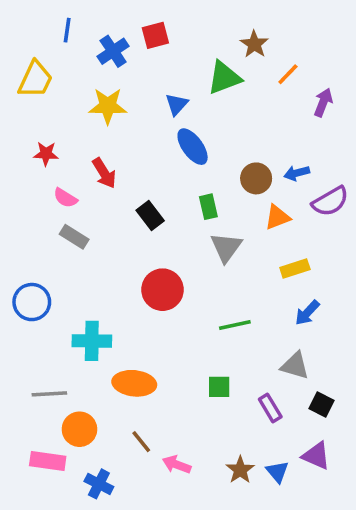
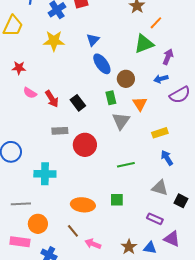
green triangle: (224, 78) -> (144, 44), moved
purple arrow: (323, 102) -> (168, 57), moved
red arrow: (104, 173) -> (52, 99), moved
brown circle: (256, 178) -> (126, 79), moved
orange triangle: (277, 217) -> (140, 104), moved, turned -42
gray rectangle: (74, 237) -> (60, 131), moved, turned -35
blue arrow: (307, 313) -> (167, 158), turned 105
orange ellipse: (134, 383) -> (83, 205), moved
black square: (321, 404) -> (181, 201), moved
purple rectangle: (270, 408) -> (155, 219), moved, turned -35
blue triangle: (277, 472) -> (150, 248), turned -40

